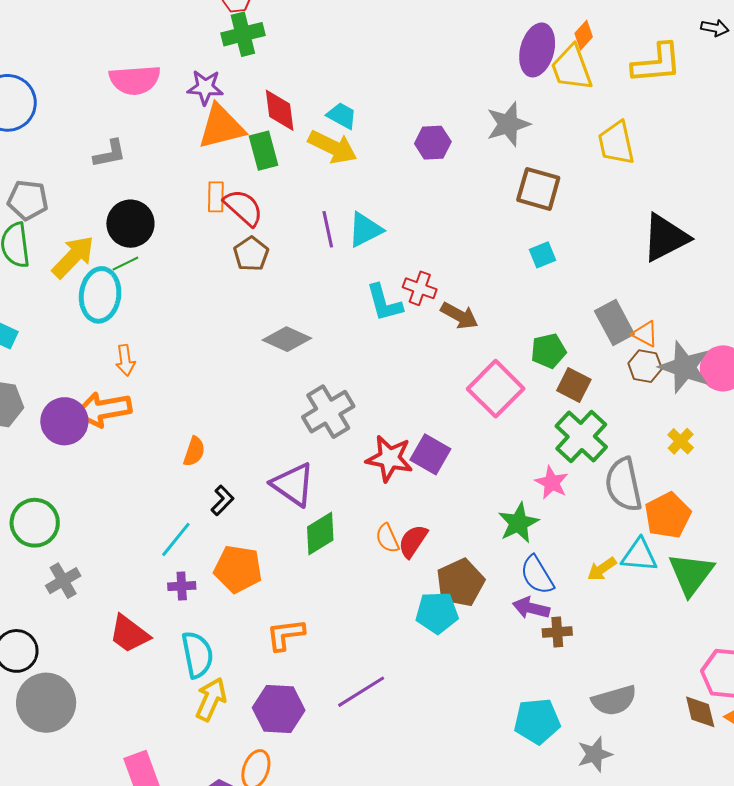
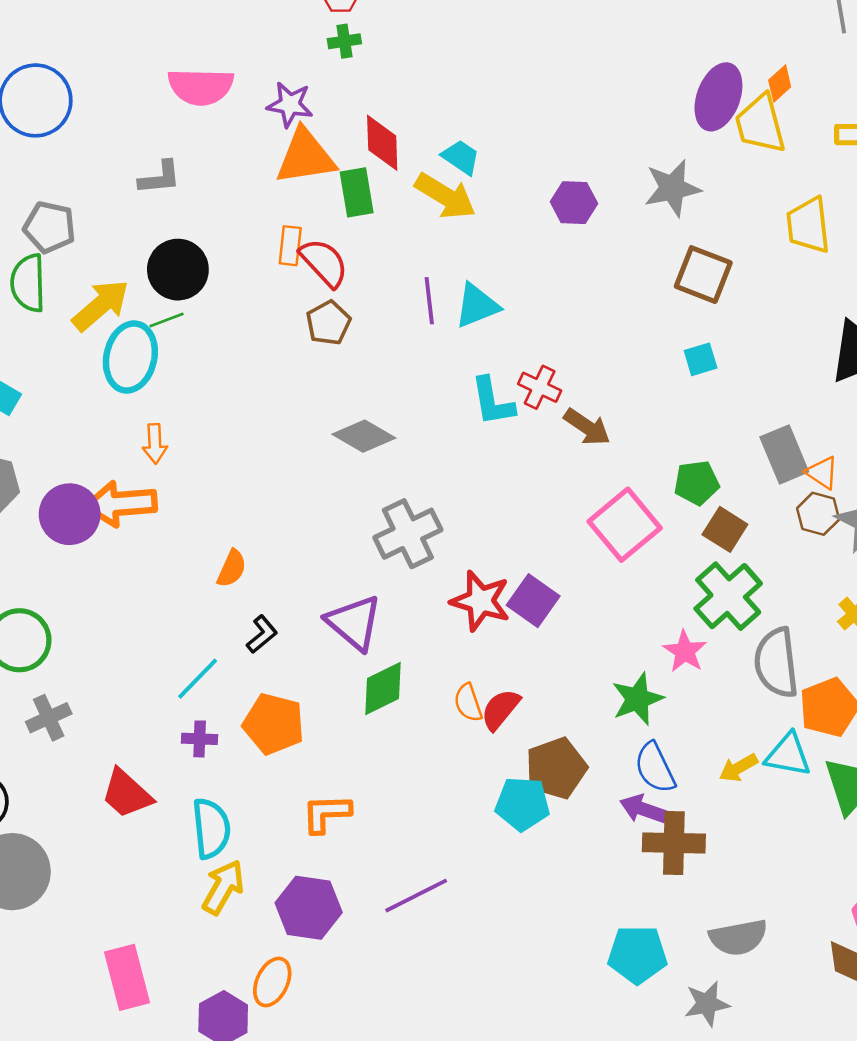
green cross: (243, 34) -> (344, 41), size x0.6
brown cross: (557, 632) -> (674, 843), size x1.6

